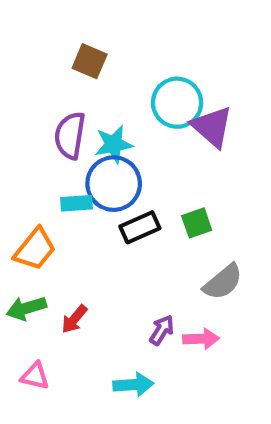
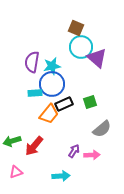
brown square: (90, 61) -> (76, 28), moved
orange trapezoid: (35, 249) -> (49, 114), moved
red arrow: (74, 319) -> (34, 146), size x1.5
pink triangle: (35, 376) -> (16, 172), turned -32

